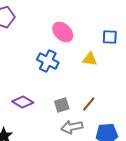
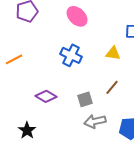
pink ellipse: (63, 32) -> (77, 16), moved
brown line: (89, 104) -> (112, 87), moved

